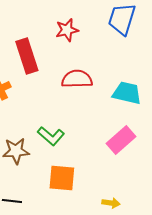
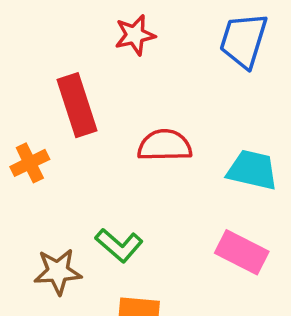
red star: (67, 30) -> (135, 35), moved
pink rectangle: (121, 140) -> (242, 252), turned 68

